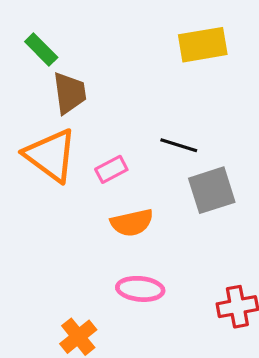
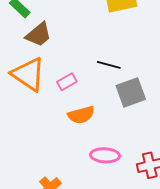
brown trapezoid: (69, 93) -> (39, 35), turned 60
pink ellipse: (140, 289) -> (105, 155), moved

